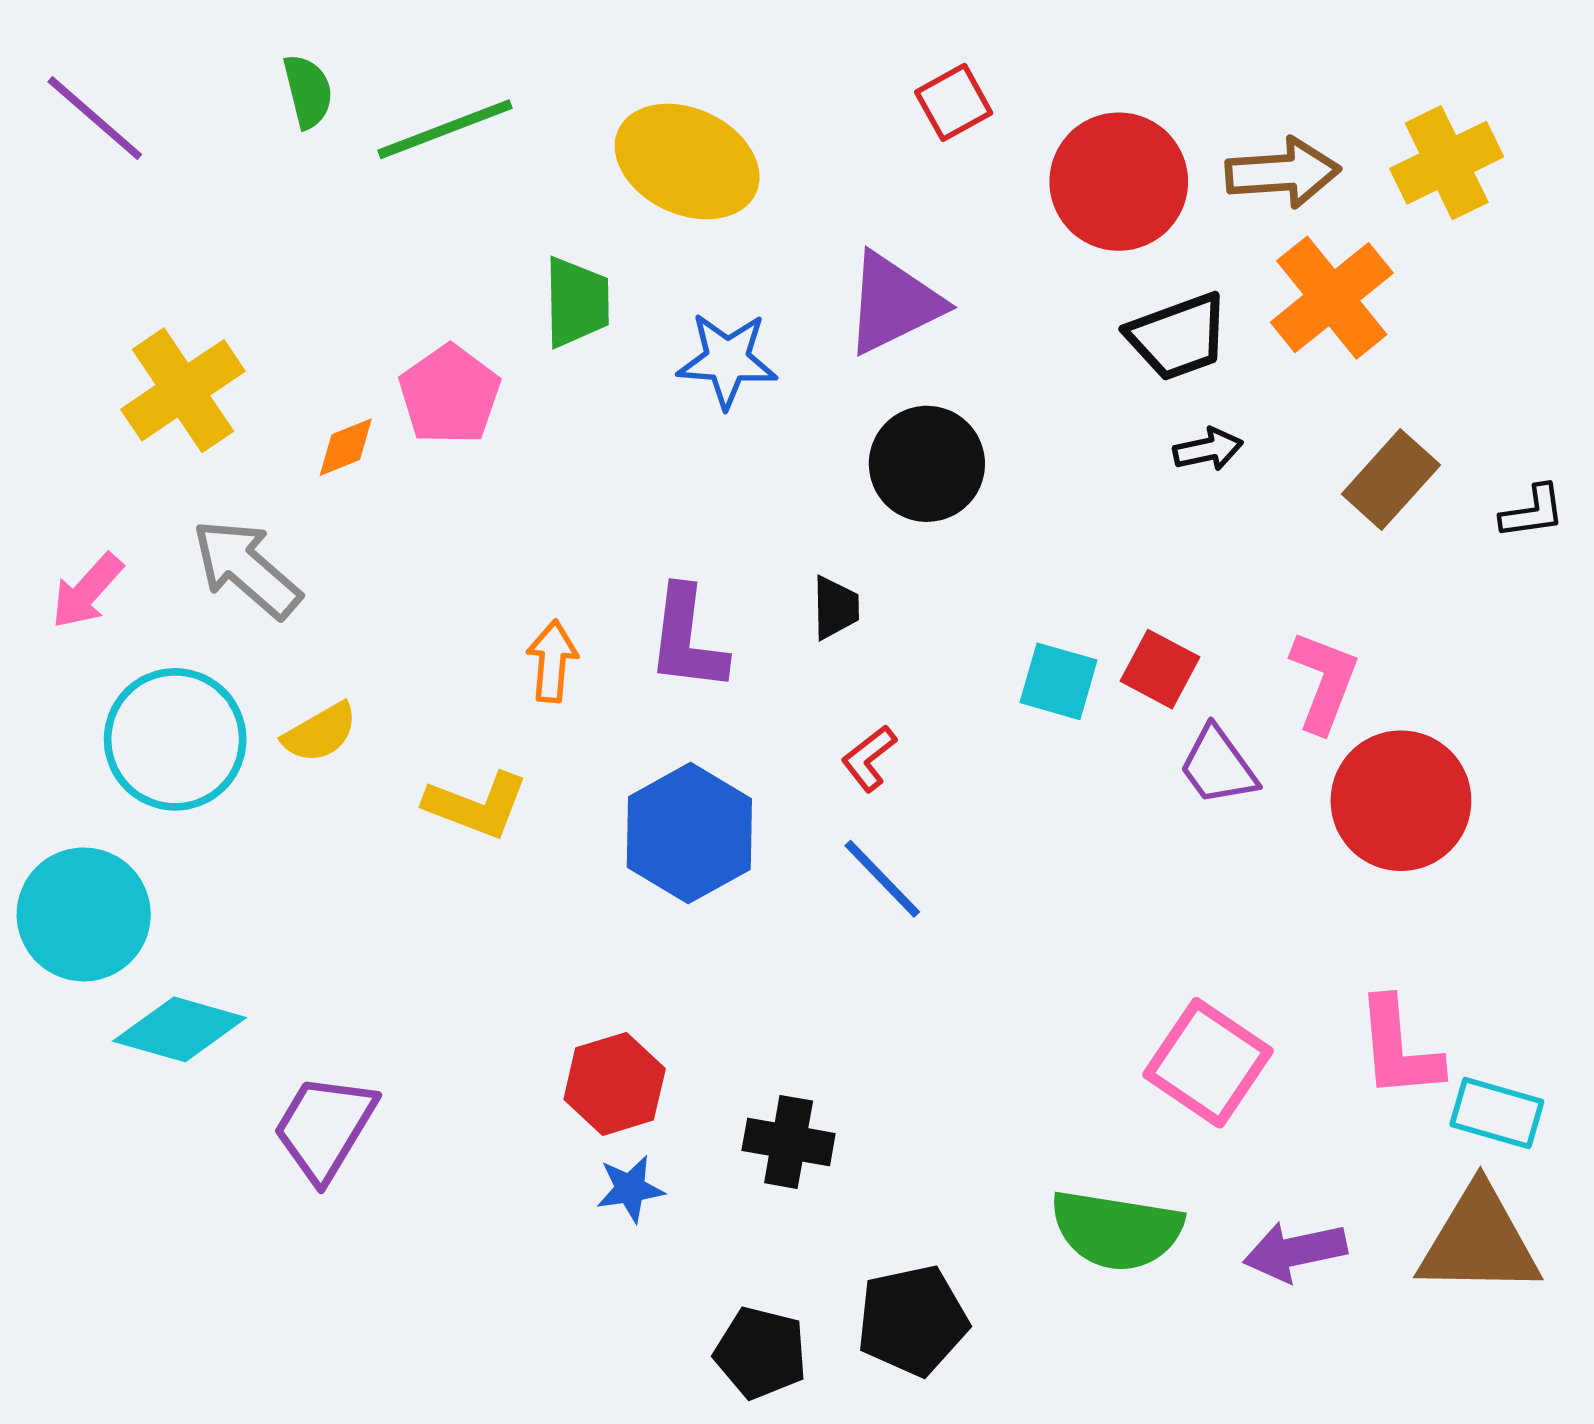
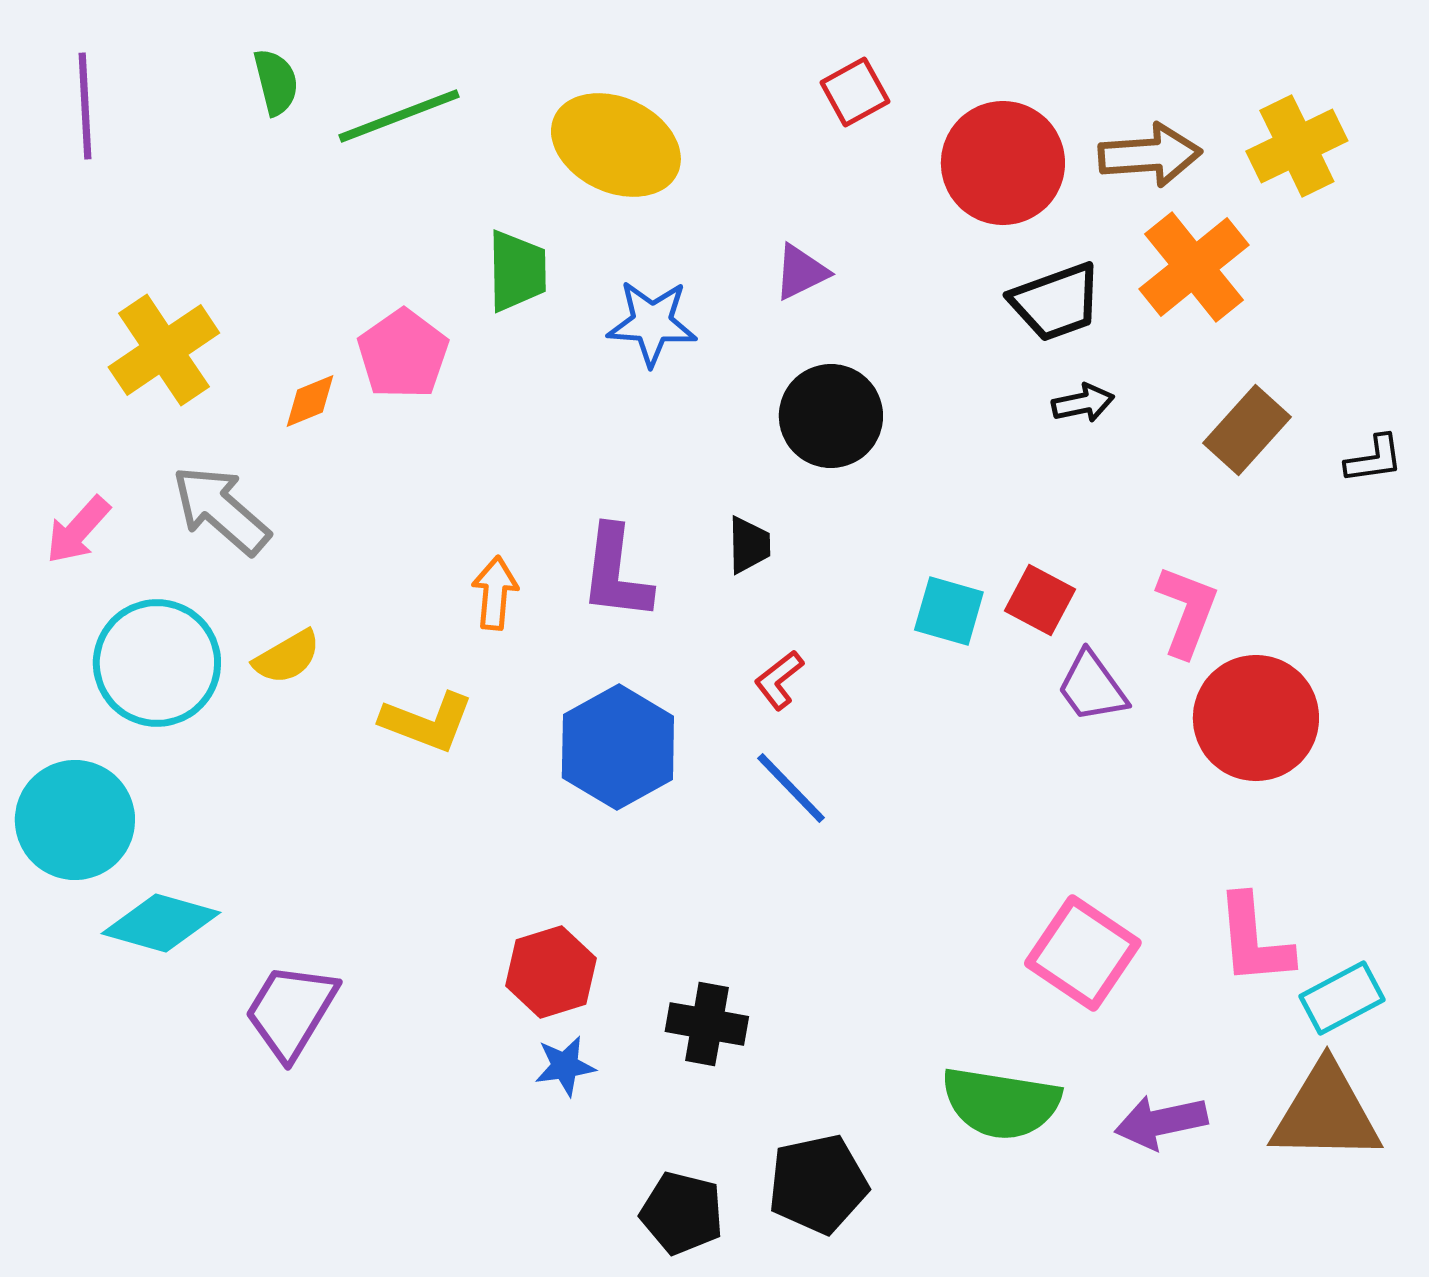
purple line: (95, 118) -> (85, 106), turned 46
purple triangle: (893, 303) -> (801, 272), size x0.6
cyan rectangle: (1497, 1113) -> (1342, 998), turned -44

